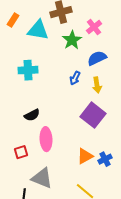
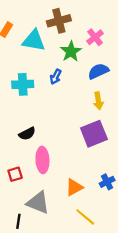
blue arrow: (75, 78) -> (56, 77), moved
purple square: (93, 115) -> (94, 134), turned 30
orange triangle: (85, 156) -> (74, 187), moved

